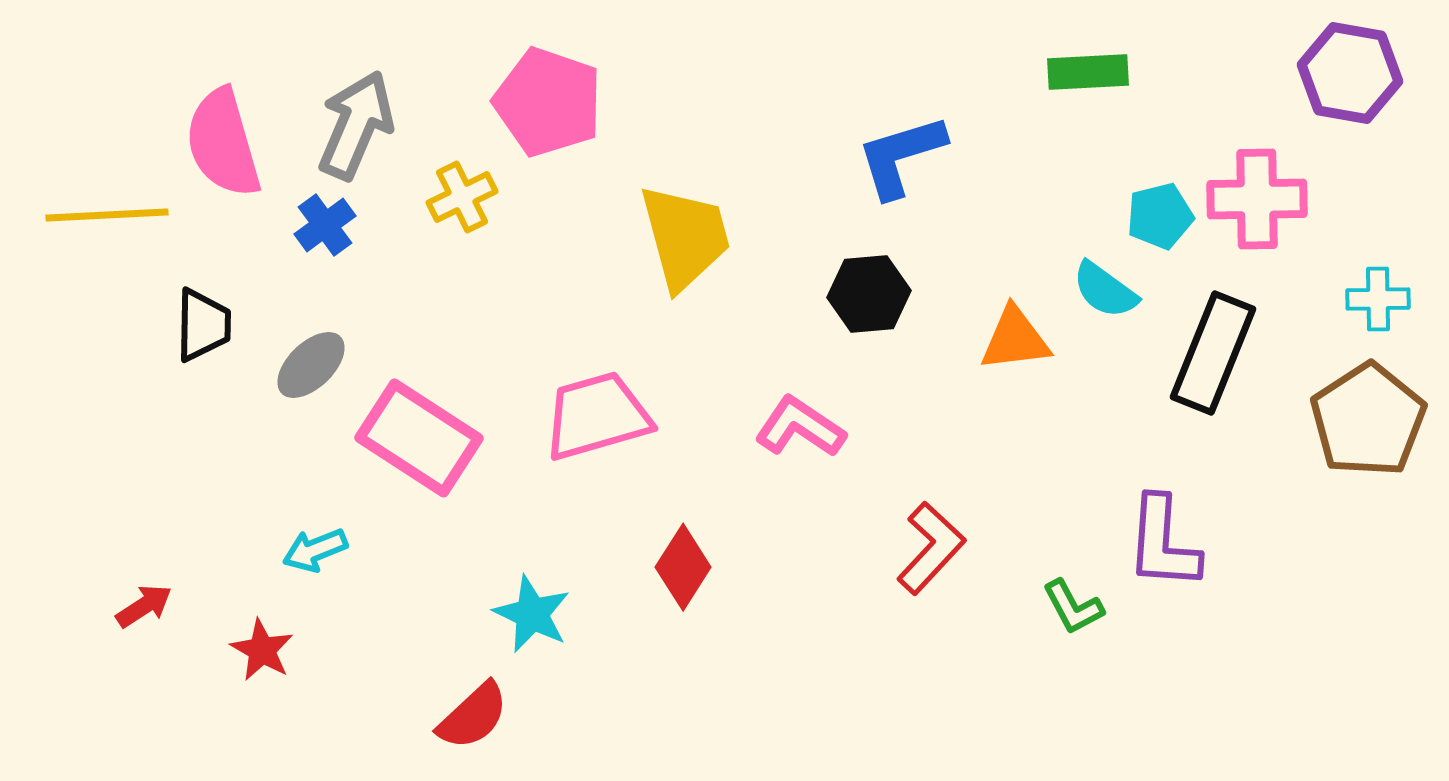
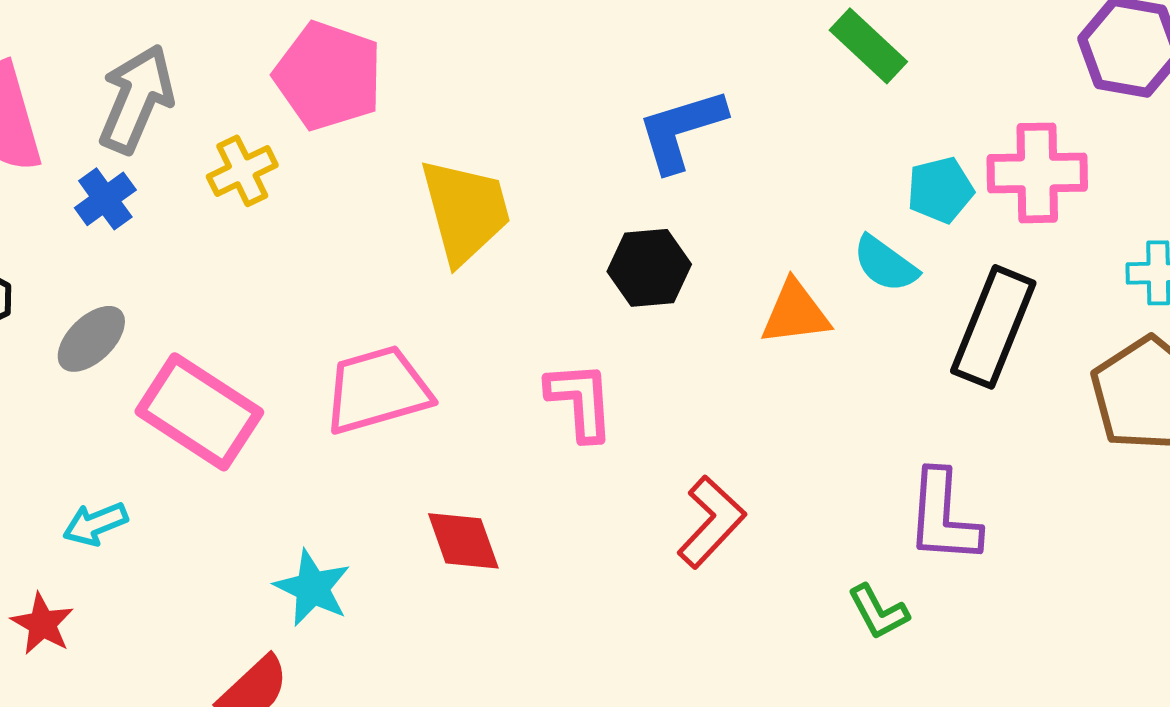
green rectangle: (1088, 72) -> (868, 46), turned 46
pink L-shape: (800, 427) -> (580, 401), turned 52
red diamond: (683, 567) -> (463, 541), turned -52
green L-shape: (1073, 607) -> (878, 612), moved

